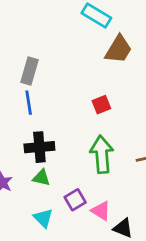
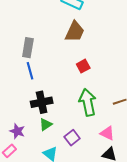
brown trapezoid: (119, 49) -> (75, 32), moved
green triangle: (41, 178) -> (46, 124), turned -40
pink triangle: (101, 211) -> (107, 133), moved

